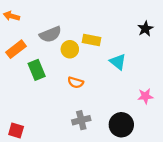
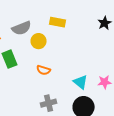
yellow rectangle: (92, 40) -> (58, 22), moved
cyan triangle: (118, 62) -> (81, 82), moved

